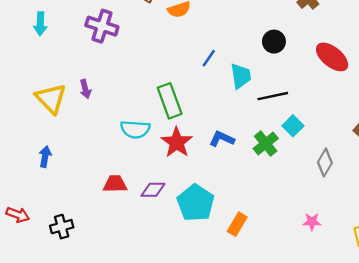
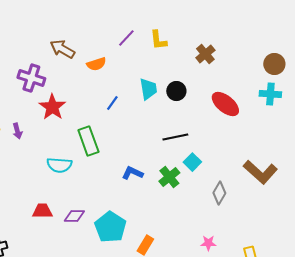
blue line: (209, 58) -> (112, 103), moved
cyan trapezoid: (241, 76) -> (148, 89), moved
red star: (177, 142) -> (52, 107), moved

